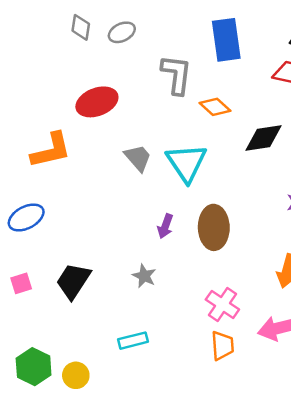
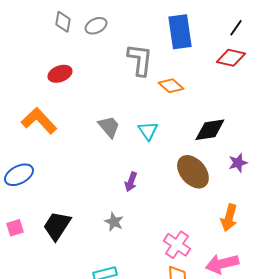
red ellipse: (97, 102) -> (60, 74), moved, size x0.7
black diamond: (263, 138) -> (210, 130), moved
orange L-shape: (51, 150) -> (39, 121), turned -120
cyan triangle: (186, 163) -> (148, 131), size x0.6
brown ellipse: (214, 227) -> (193, 172), moved, turned -40

